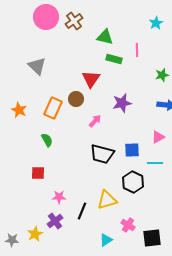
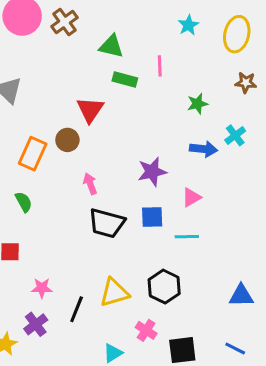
purple star: (122, 103) -> (152, 172), moved
pink arrow: (95, 121) -> (90, 184), moved, turned -64
black hexagon: (133, 182) -> (164, 287), moved

